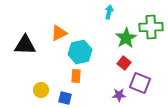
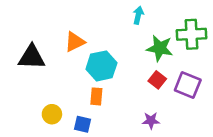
green star: (126, 38) -> (160, 48), turned -30
purple square: (140, 83) -> (188, 85), moved

